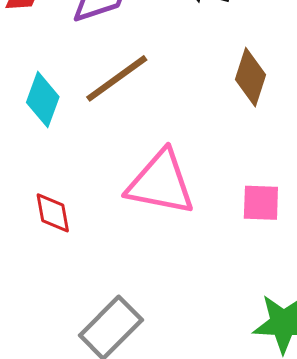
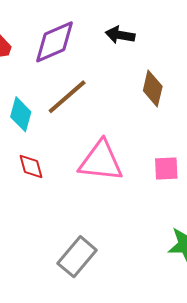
red diamond: (53, 213) -> (31, 166), moved

